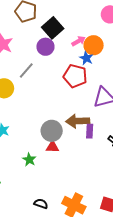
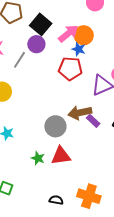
pink arrow: (79, 41) -> (68, 34), size x1.5
gray line: (26, 71) -> (20, 60), moved
purple rectangle: (90, 131) -> (93, 121), turned -40
red triangle: (52, 147) -> (61, 156), moved, size x1.5

